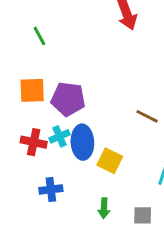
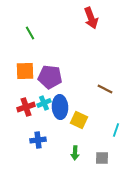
red cross: (34, 142) -> (26, 107), turned -30

